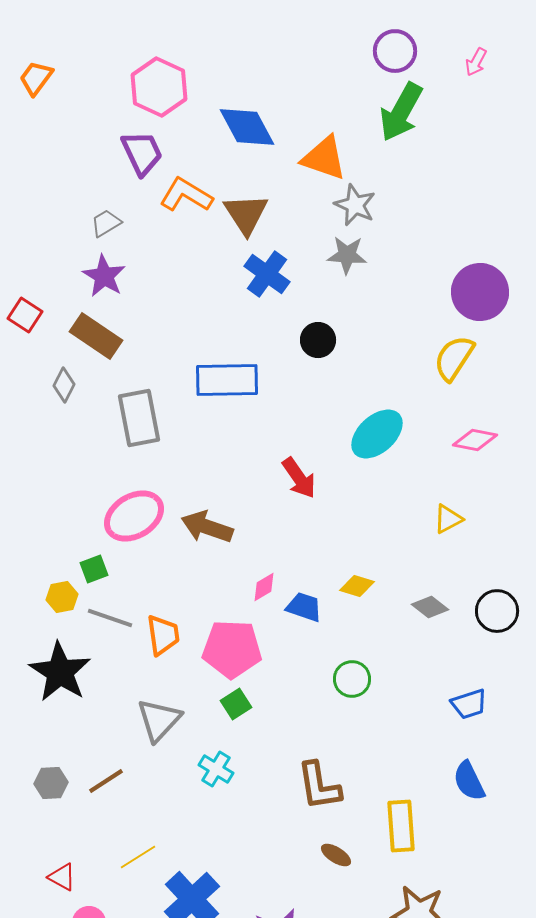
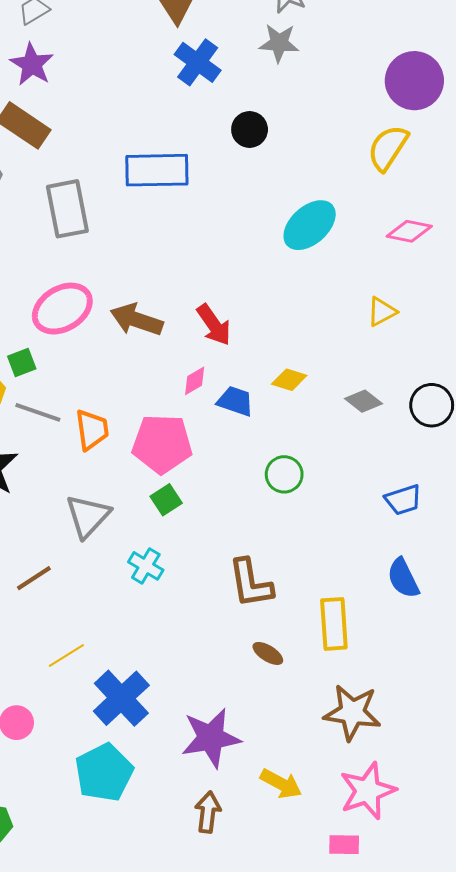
red arrow: (299, 478) -> (214, 325), moved

